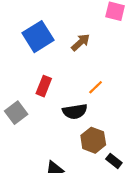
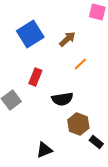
orange line: (96, 87) -> (80, 64), moved

